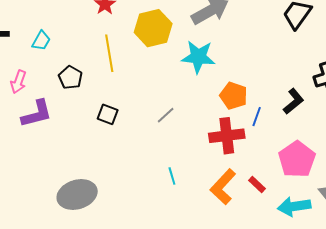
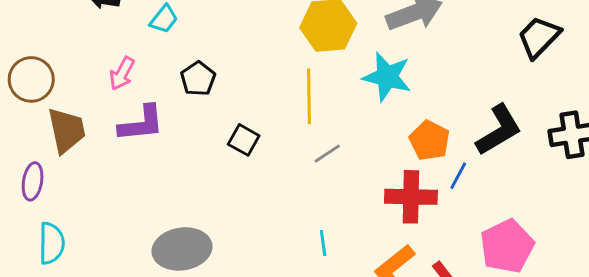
yellow line: (109, 53) -> (309, 96), moved
black L-shape: (294, 101) -> (499, 130), moved, size x1.4

